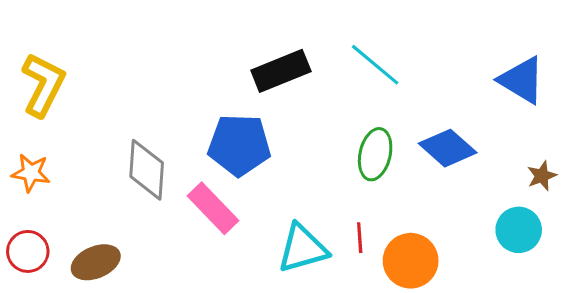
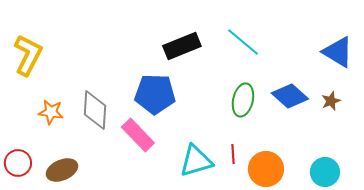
orange star: (31, 173) -> (51, 112), moved
brown star: (542, 176) -> (331, 101), moved
cyan circle: (519, 230) -> (325, 172), moved

